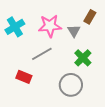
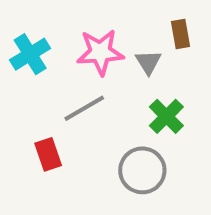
brown rectangle: (90, 17) -> (180, 34), turned -40
red rectangle: (24, 77) -> (48, 154), turned 49

